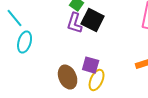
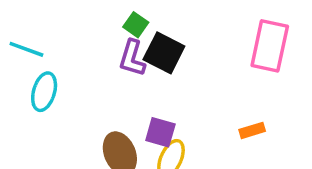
cyan line: (15, 18) -> (26, 49), turned -30

